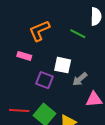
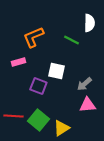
pink rectangle: (24, 56) -> (18, 62), turned -32
gray arrow: (80, 79) -> (84, 84), moved

